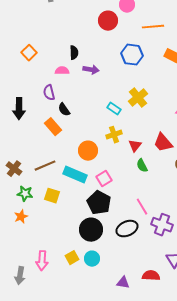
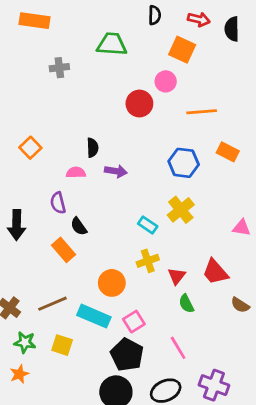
blue hexagon: (132, 55) -> (184, 163), moved
pink line: (142, 207) -> (178, 348), moved

